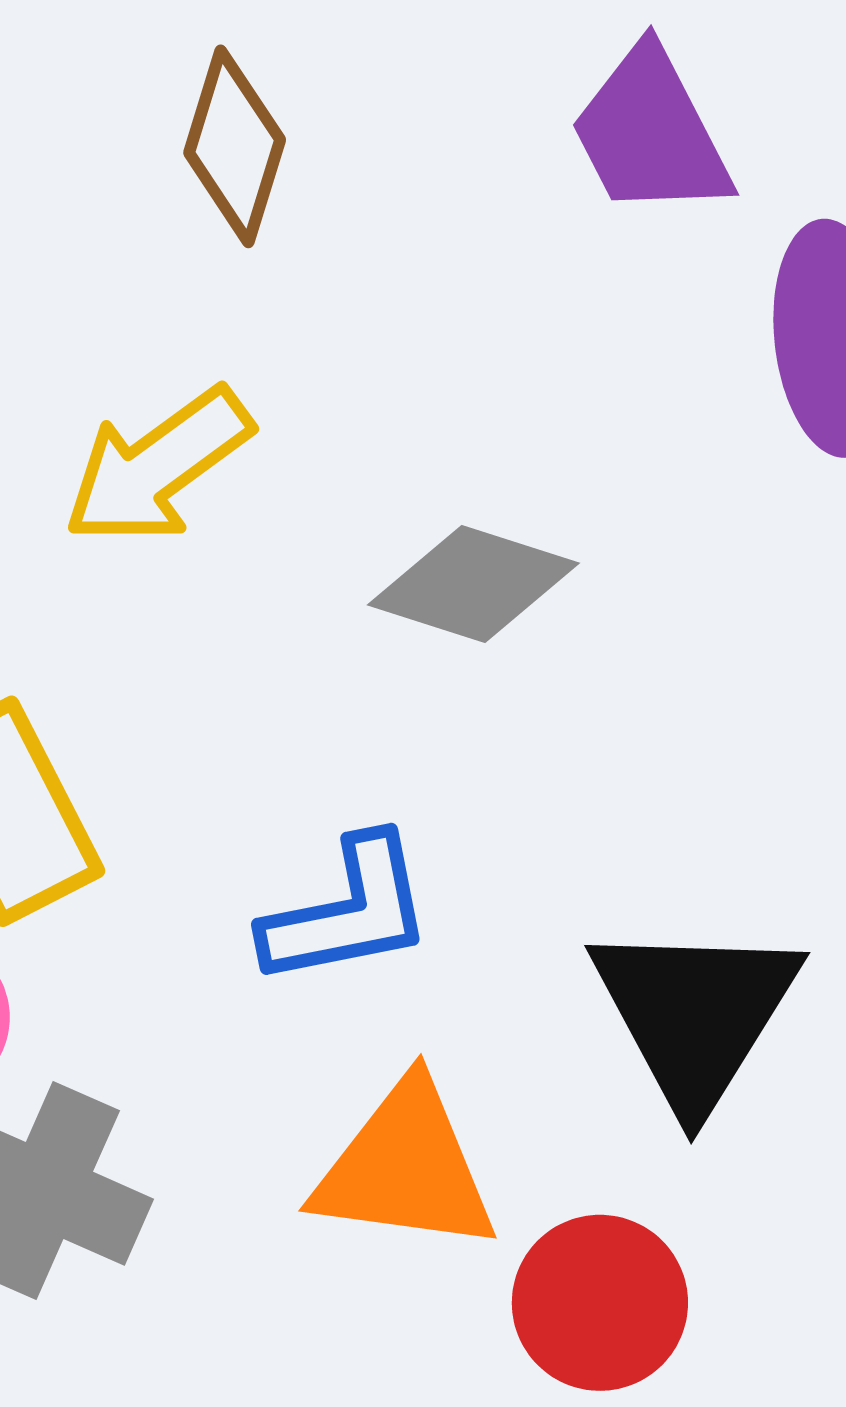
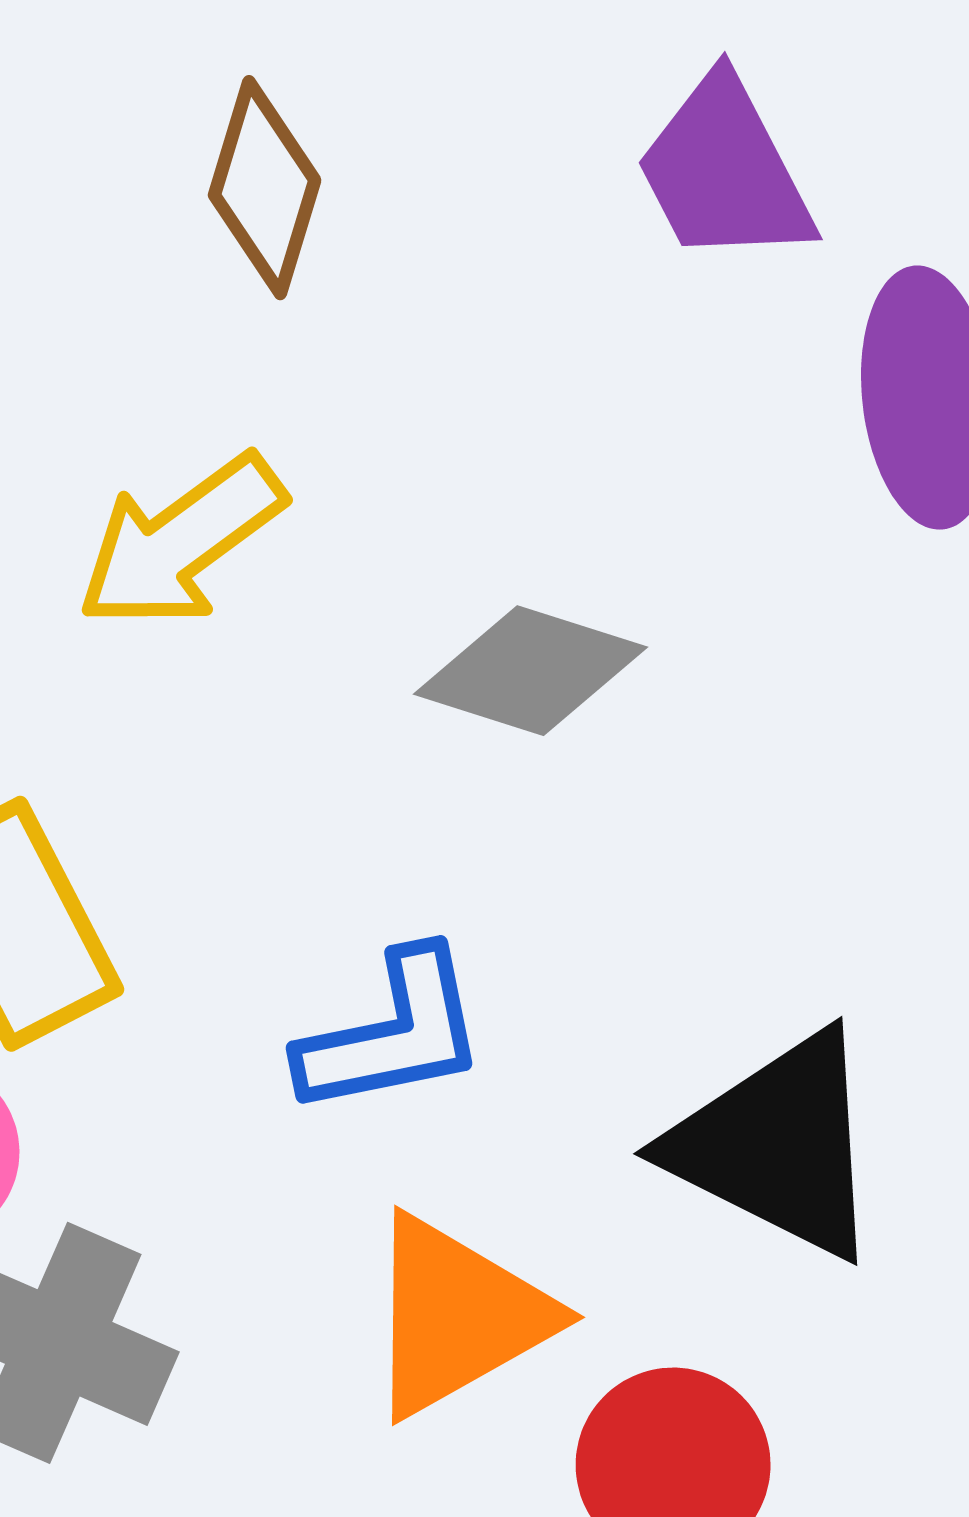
black triangle: (695, 1014) -> (777, 1145), turned -35
orange triangle: (405, 1167) -> (457, 1316), turned -37

